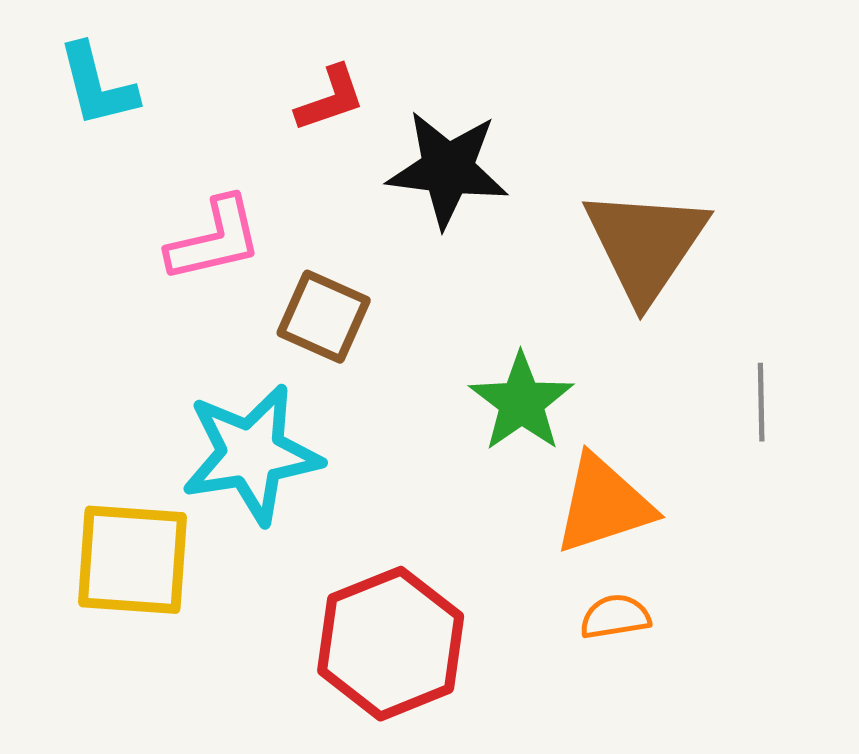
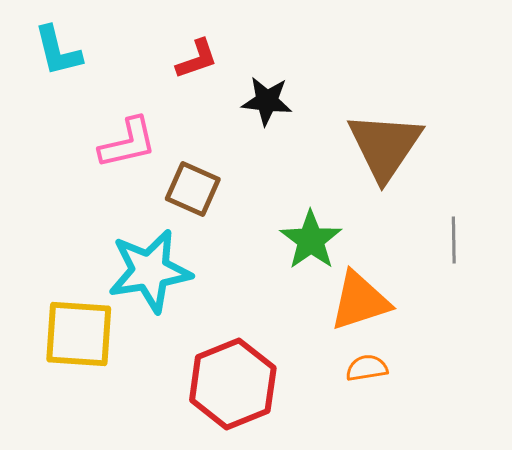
black star: (448, 169) -> (267, 101), size x0.7

